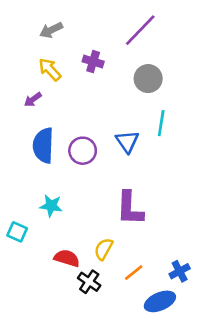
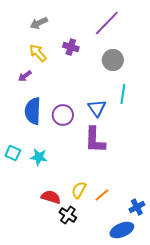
purple L-shape: (130, 208) -> (95, 140), moved
cyan square: (17, 232) -> (13, 153), moved
orange line: (134, 273) -> (102, 195), moved

